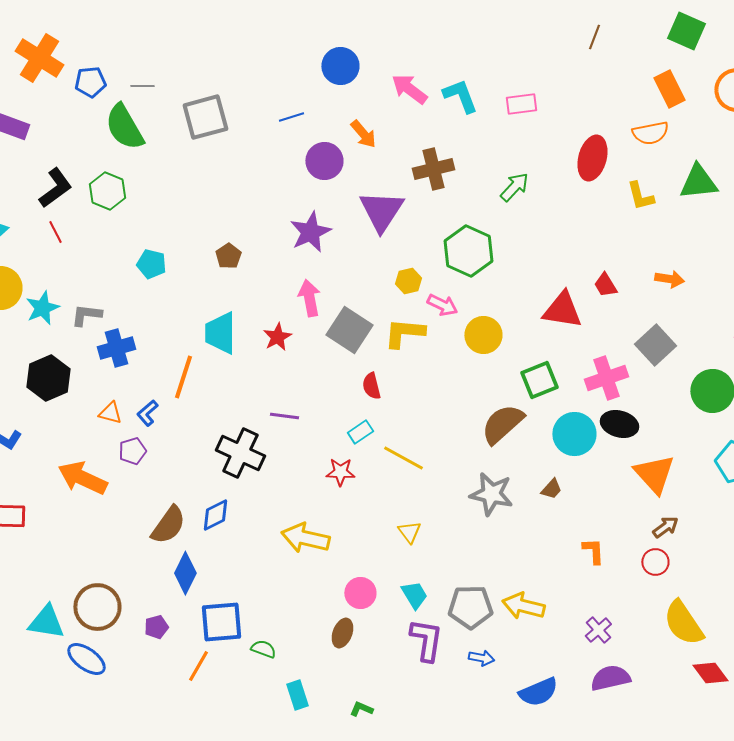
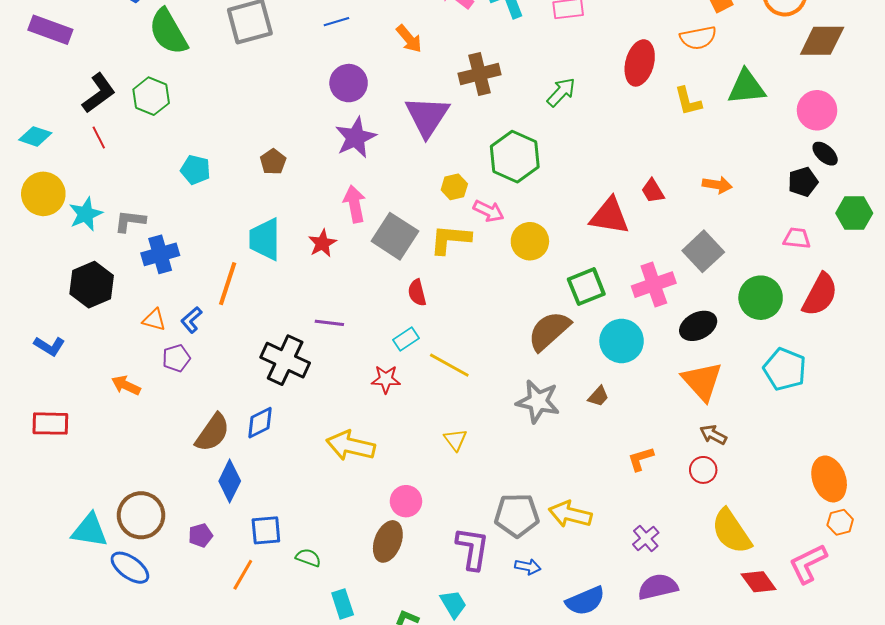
purple circle: (324, 161) -> (349, 83), moved
black ellipse: (619, 424) -> (698, 326), moved, turned -42
orange arrow: (82, 478) -> (126, 385), size x0.6
brown arrow: (665, 527) -> (713, 435), turned -116
orange L-shape: (593, 551) -> (641, 459), turned -104
cyan trapezoid: (414, 595) -> (453, 604), moved
blue square: (221, 622) -> (266, 530), size x0.7
brown ellipse: (342, 633) -> (388, 541), size x1.4

